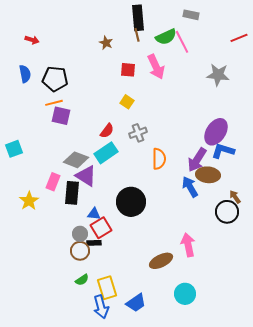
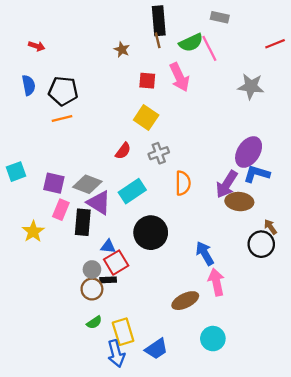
yellow square: (127, 102) -> (146, 117), size x1.5
purple square: (61, 116) -> (54, 183), moved
cyan rectangle: (106, 153) -> (132, 191), moved
blue arrow: (190, 187) -> (205, 253), moved

